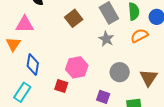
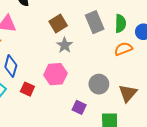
gray star: (106, 39) -> (65, 45), moved
red square: (61, 86) -> (27, 89), moved

